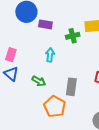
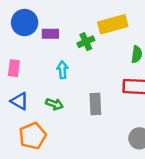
pink rectangle: (11, 55) -> (14, 68), moved
orange pentagon: (55, 107) -> (33, 136), moved, turned 30

